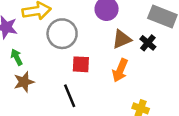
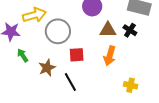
brown triangle: (122, 39) -> (108, 30), turned 30
brown star: (24, 82) -> (47, 68), moved

